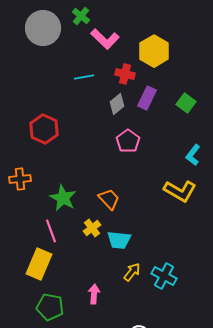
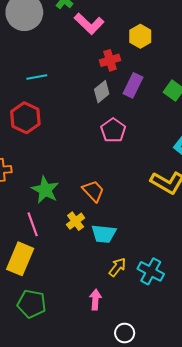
yellow hexagon: (154, 51) -> (140, 36), size x0.7
red cross: (125, 74) -> (110, 60), turned -30
cyan line: (84, 77) -> (37, 77), moved
pink arrow: (94, 294) -> (95, 300), moved

